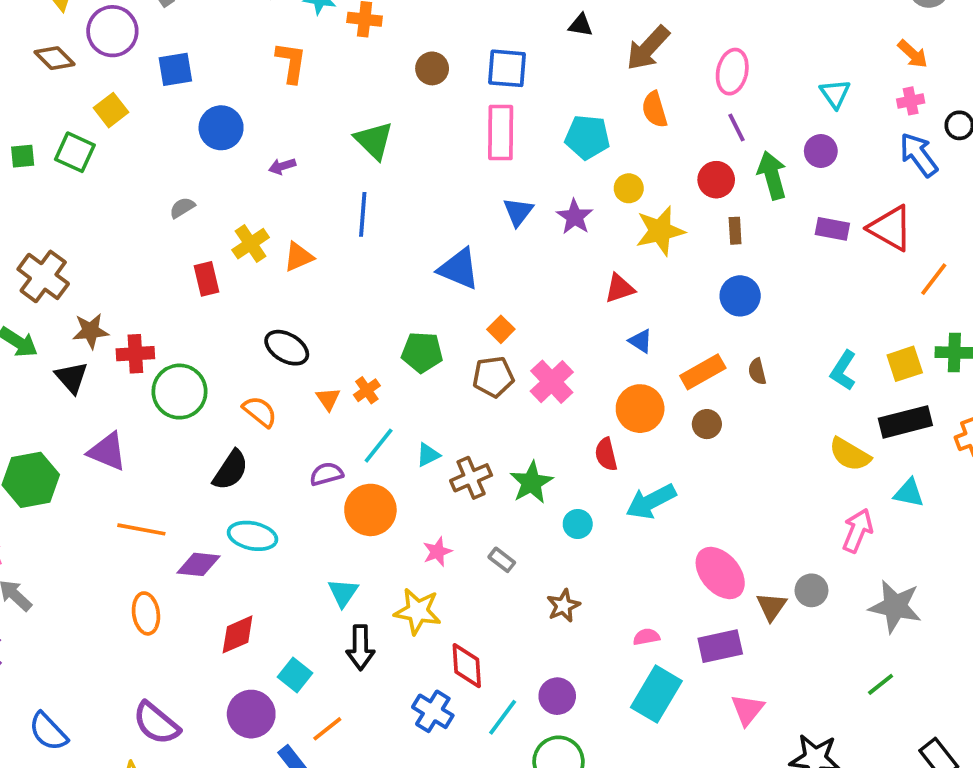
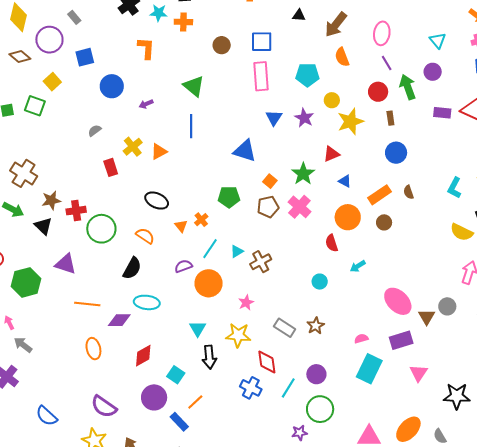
green star: (531, 483) -> (303, 174), moved
cyan arrow: (651, 501) -> (358, 266), size x0.6
gray rectangle: (502, 560) -> (285, 328), moved, size x1.5

